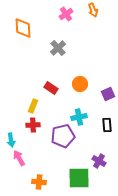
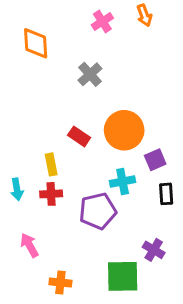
orange circle: (80, 84) -> (124, 130), size x1.6
purple square: (108, 94) -> (155, 160), moved
yellow rectangle: (33, 106) -> (51, 164), turned -32
cyan arrow: (11, 140) -> (17, 189), moved

